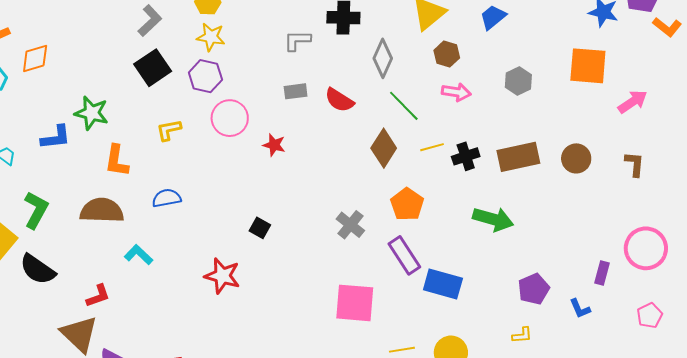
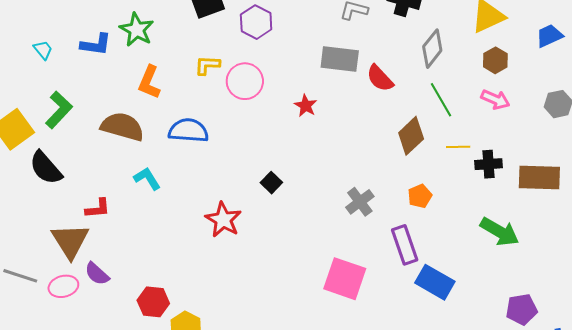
gray rectangle: (296, 91) -> (340, 59), size x1.6
pink circle: (230, 118) -> (245, 81), moved
blue semicircle: (167, 198) -> (188, 131), size x1.4
orange pentagon: (407, 204) -> (420, 196), size x0.7

